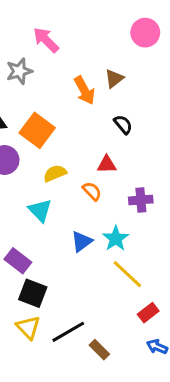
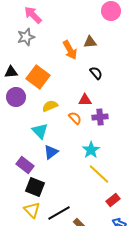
pink arrow: (46, 40) -> (33, 15), moved
brown triangle: (114, 79) -> (90, 42), turned 32
purple cross: (141, 200) -> (100, 117), moved
blue triangle: (82, 241) -> (51, 152), moved

